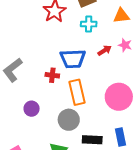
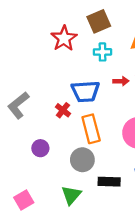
red arrow: (105, 50) -> (121, 81), turned 32
red cross: (52, 75) -> (63, 110), turned 32

